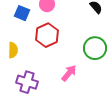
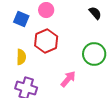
yellow semicircle: (13, 50) -> (21, 57), moved

